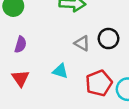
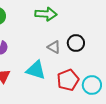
cyan triangle: (60, 71) -> (36, 70), size x1.5

